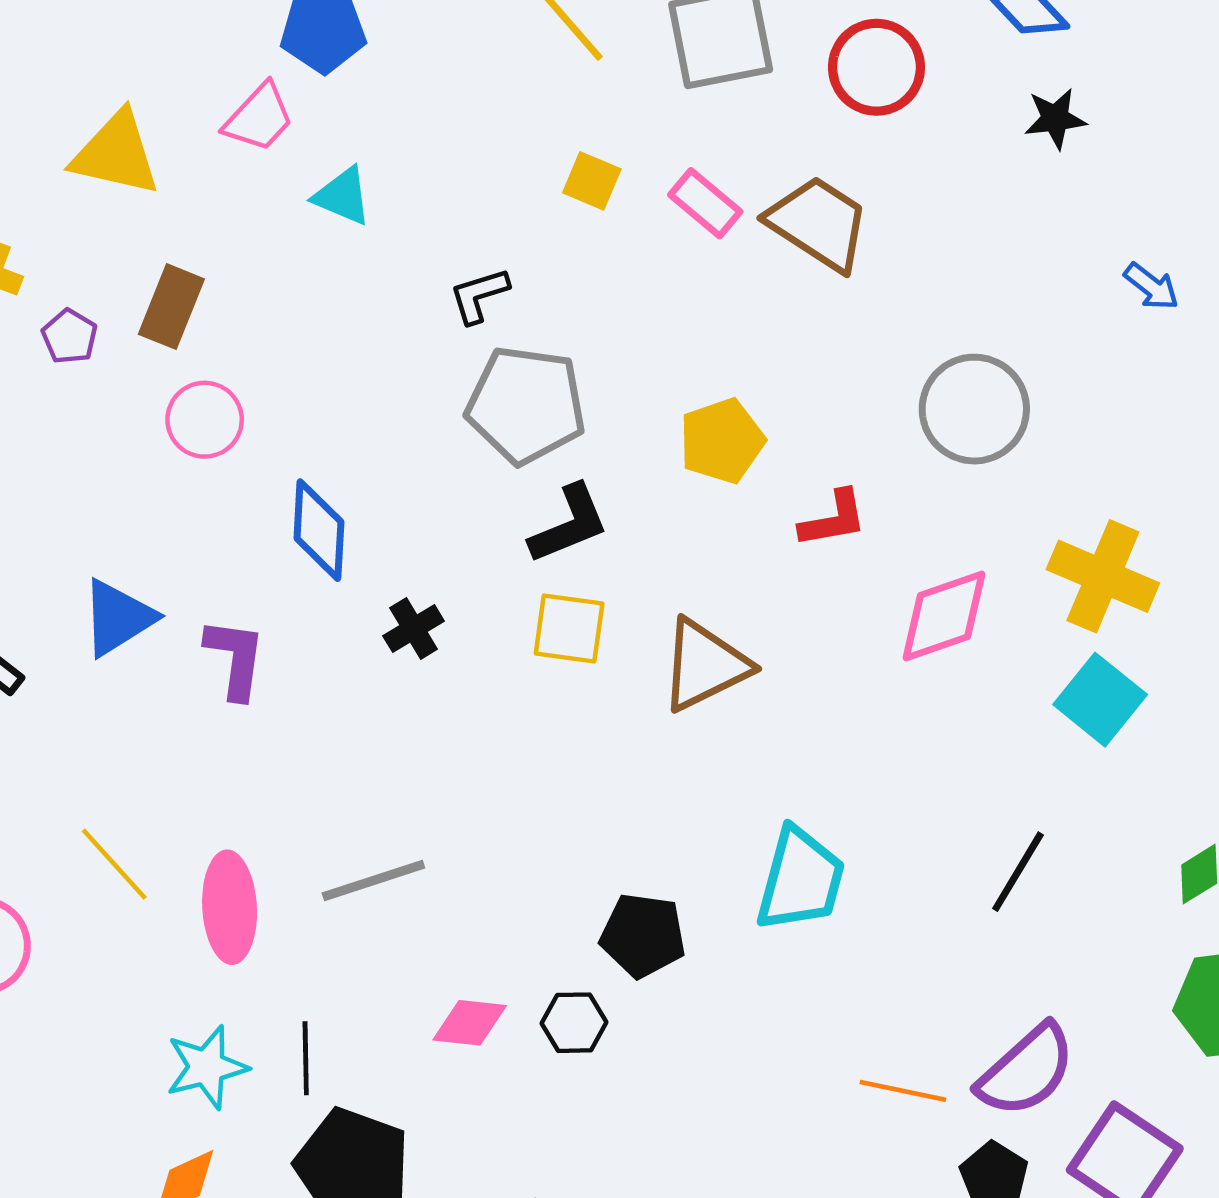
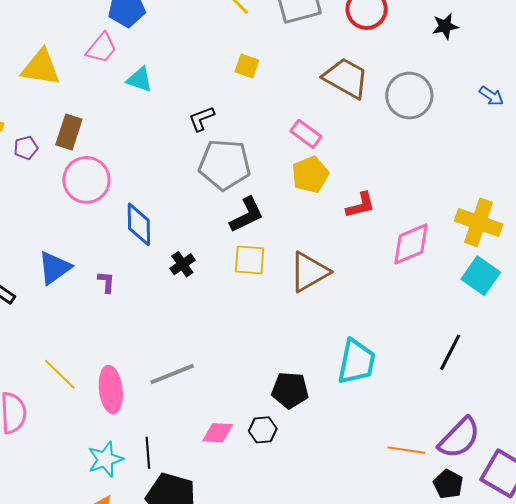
pink rectangle: (705, 203) -> (306, 134), moved
purple pentagon: (70, 337) -> (26, 148), turned 30
gray circle: (974, 409) -> (409, 96), moved
pink circle: (205, 420) -> (86, 180), size x1.4
purple L-shape: (235, 658) -> (106, 282), size x0.6

